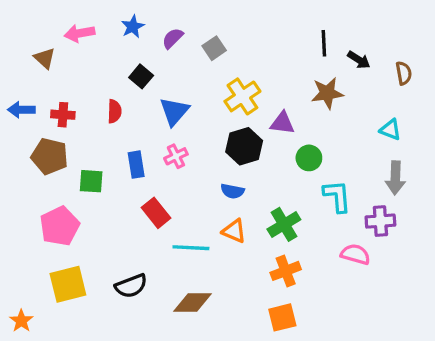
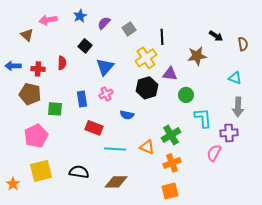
black line: (324, 43) -> (162, 37), moved
red semicircle: (114, 111) -> (62, 63), moved
blue semicircle: (232, 191) -> (127, 115), moved
red rectangle: (156, 213) -> (94, 128), turned -30
orange triangle: (234, 231) -> (147, 147), moved
pink semicircle: (355, 254) -> (214, 153), turned -78
black semicircle: (131, 286) -> (79, 172), turned -150
orange star: (21, 321) -> (13, 184), moved

